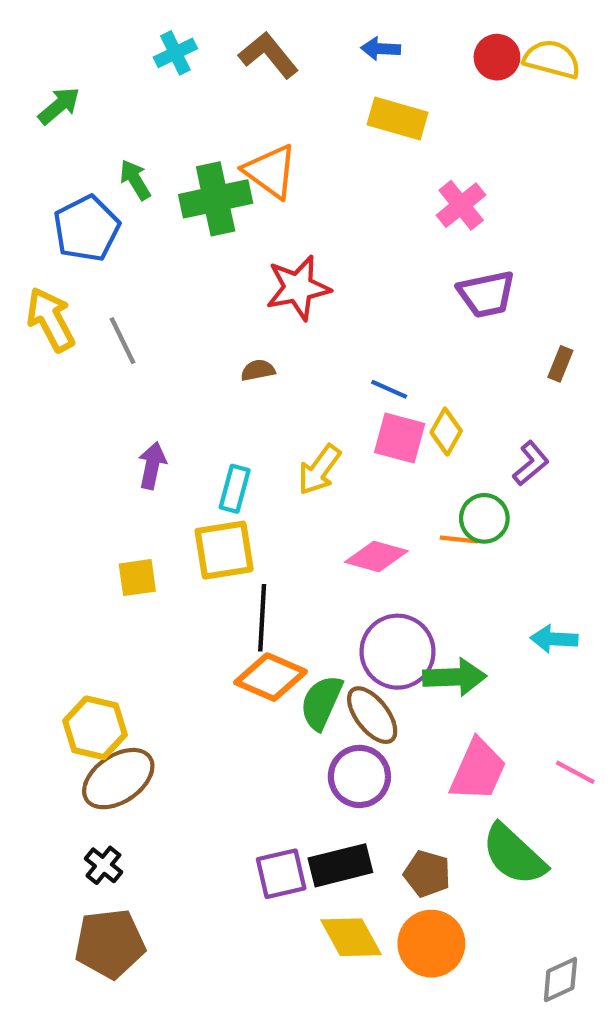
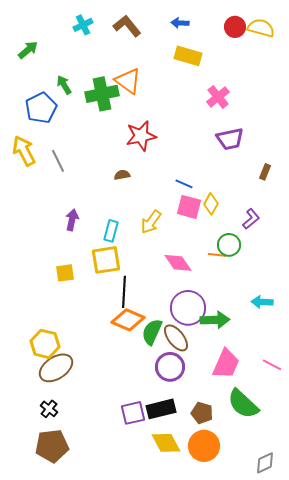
pink diamond: (376, 556) -> (178, 263), turned 40

